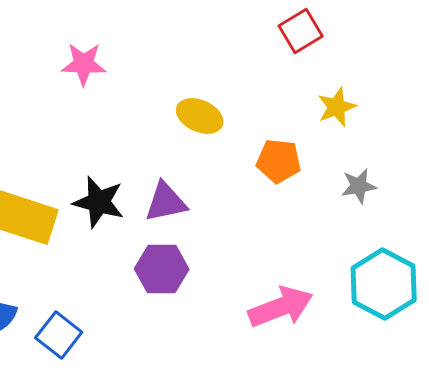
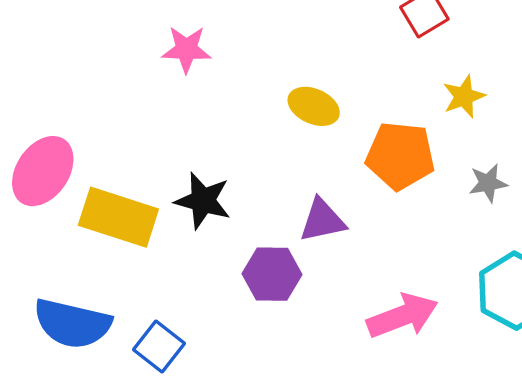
orange pentagon: (279, 161) -> (400, 156), size x1.4
purple triangle: (166, 202) -> (322, 220), moved

